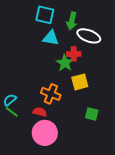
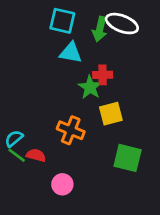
white ellipse: (89, 36) -> (122, 24), moved
red semicircle: (40, 112) -> (36, 155), moved
green square: (92, 114) -> (128, 158), size x1.5
pink circle: (45, 133) -> (62, 184), size x0.6

